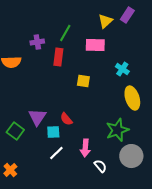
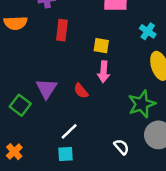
red rectangle: (58, 57) -> (62, 30), moved
cyan square: (53, 132) -> (66, 154), moved
pink arrow: (85, 148) -> (104, 72), moved

